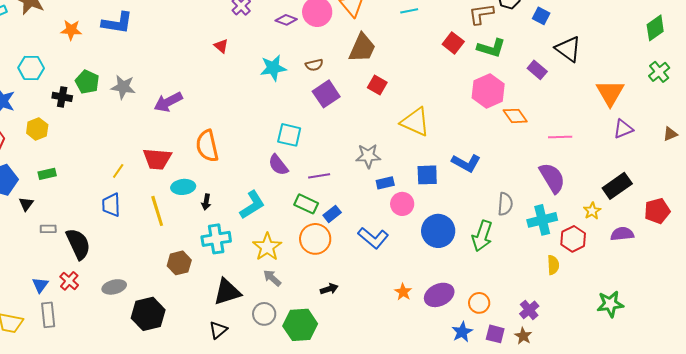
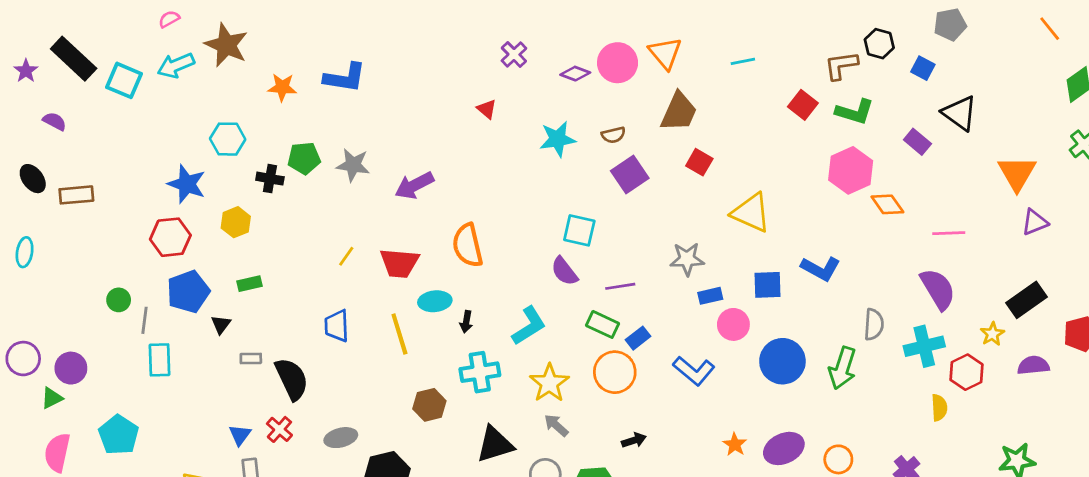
green pentagon: (87, 82) -> (304, 158), turned -30
yellow line: (118, 171) -> (346, 256), moved

